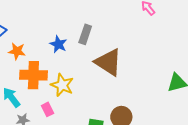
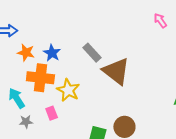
gray rectangle: (85, 34) -> (92, 53), moved, turned -66
blue star: (58, 44) -> (52, 53), moved

